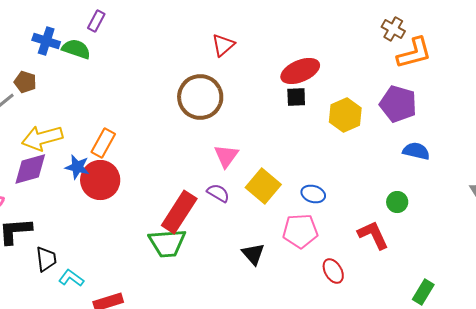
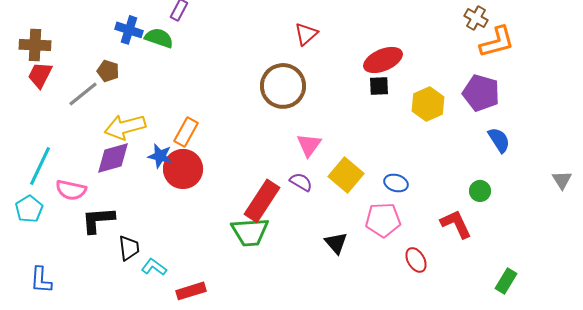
blue semicircle: (416, 151) -> (499, 140), turned 44

